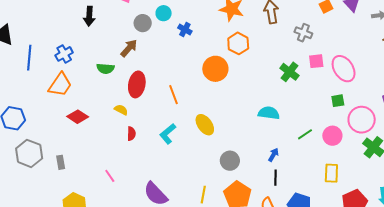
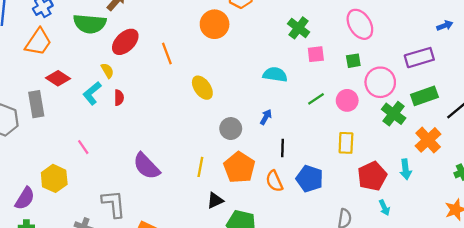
pink square: (316, 61) -> (316, 54), moved
green semicircle: (105, 68) -> (90, 24), size x1.6
red ellipse: (137, 84) -> (125, 42), turned 35
yellow semicircle: (121, 110) -> (107, 71), turned 32
cyan L-shape: (168, 134) -> (92, 93), moved
blue arrow: (273, 155) -> (266, 117), moved
gray rectangle: (61, 162) -> (36, 104), moved, size x1.6
pink line: (110, 176) -> (83, 147), moved

